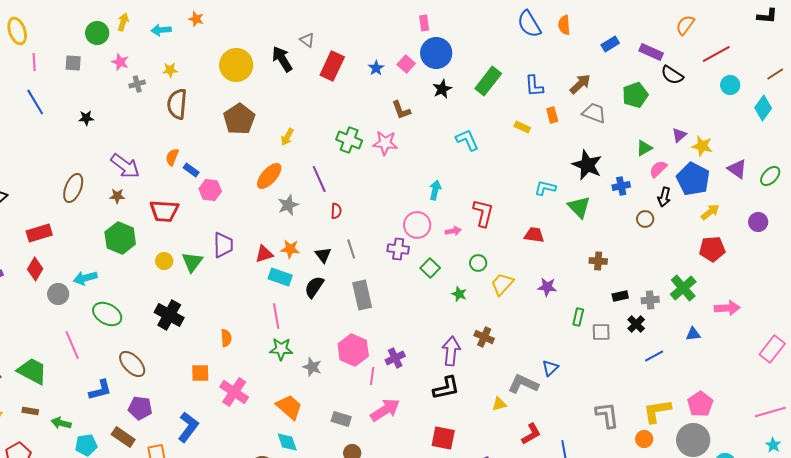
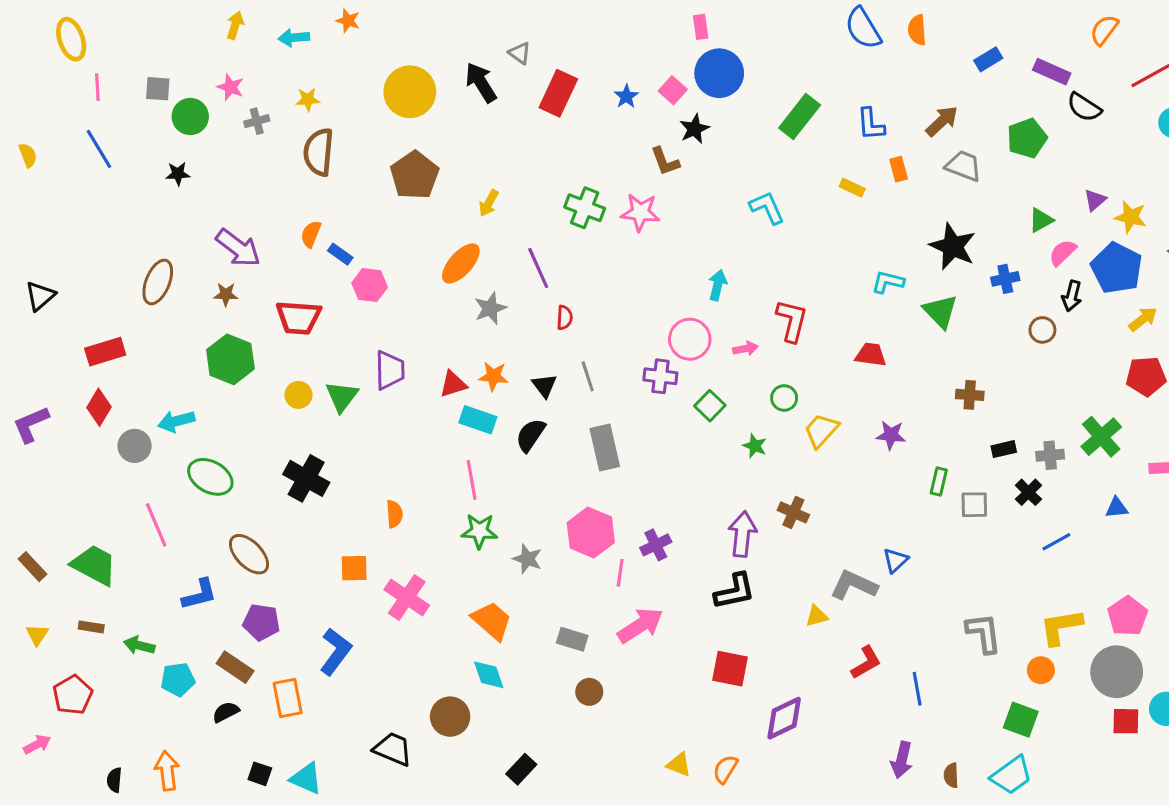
green circle: (97, 33) -> (190, 117), moved
black star: (442, 89) -> (694, 129), moved

